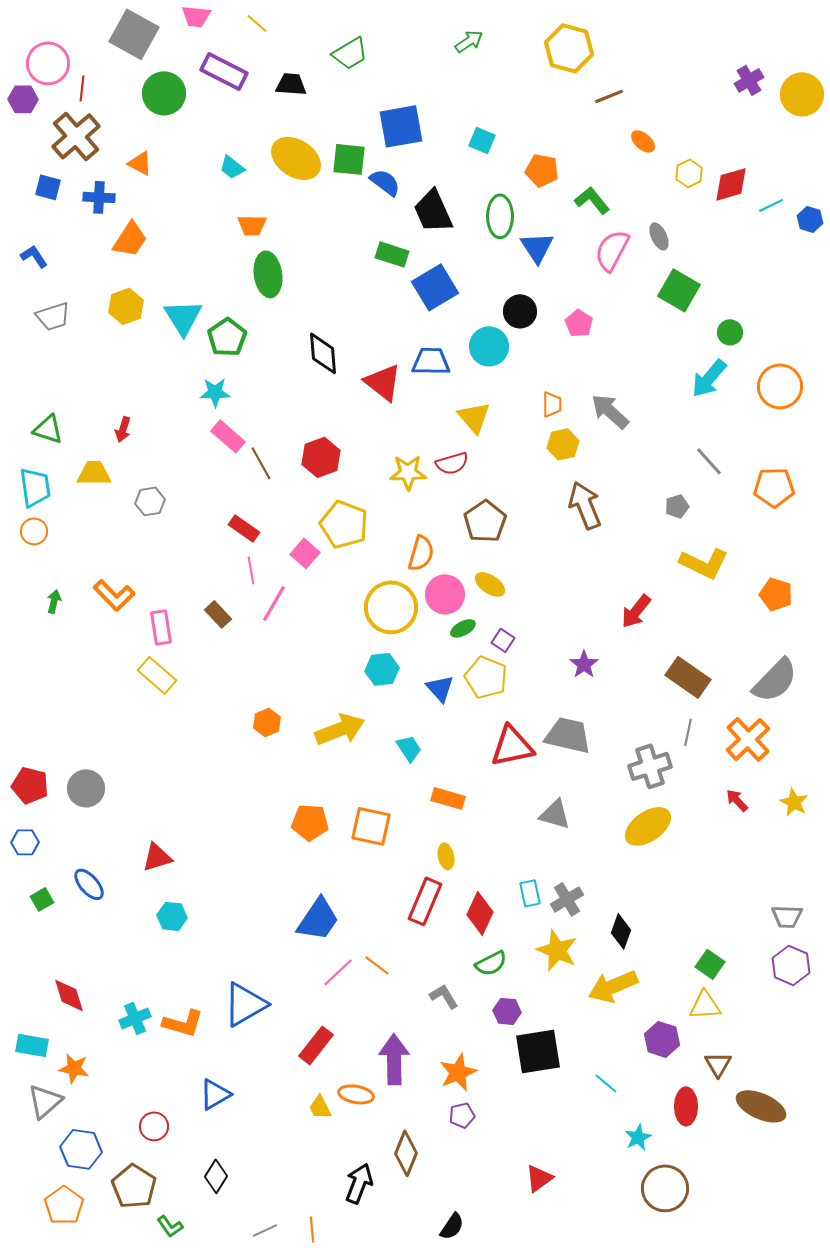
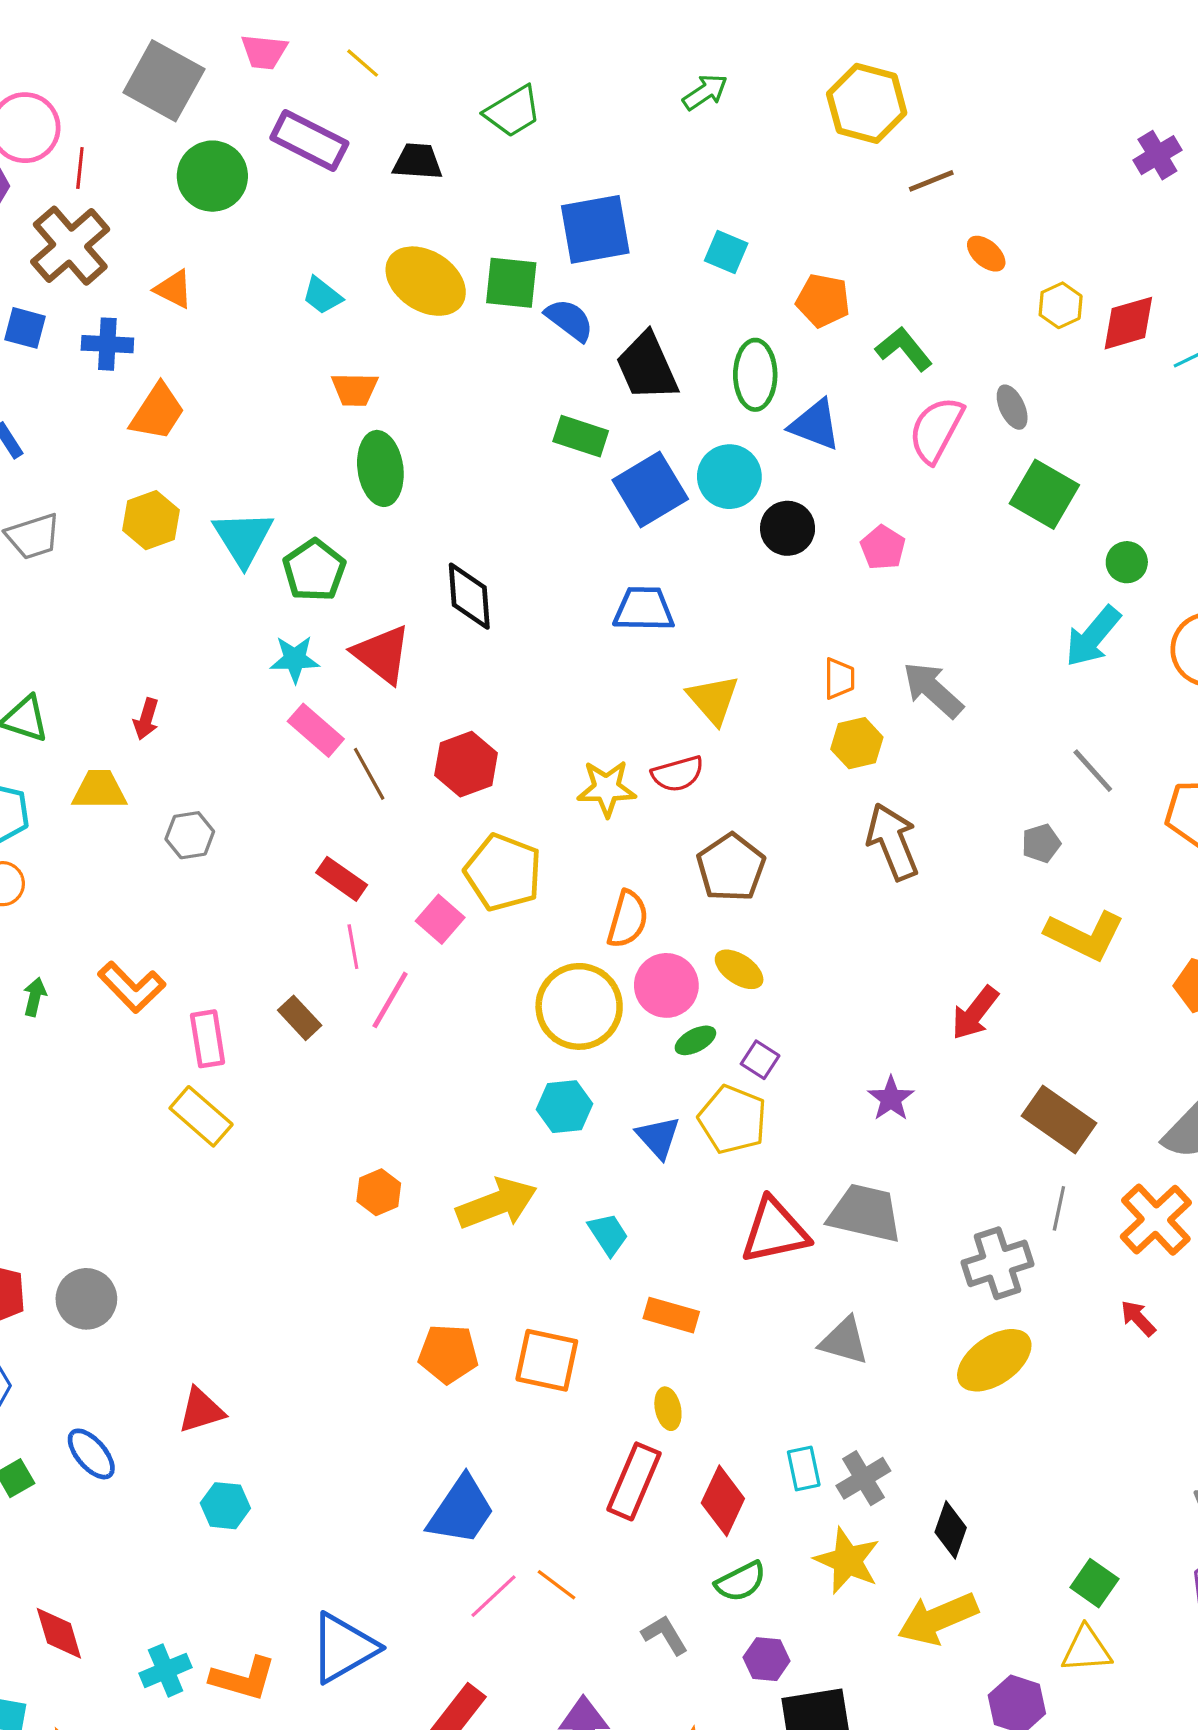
blue triangle: (537, 247) -> (815, 425), turned -36
cyan circle: (489, 346) -> (729, 477), moved
red triangle: (383, 382) -> (382, 654), moved

